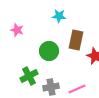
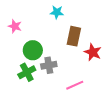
green circle: (49, 51) -> (33, 50), moved
gray cross: (51, 87) -> (49, 65), moved

